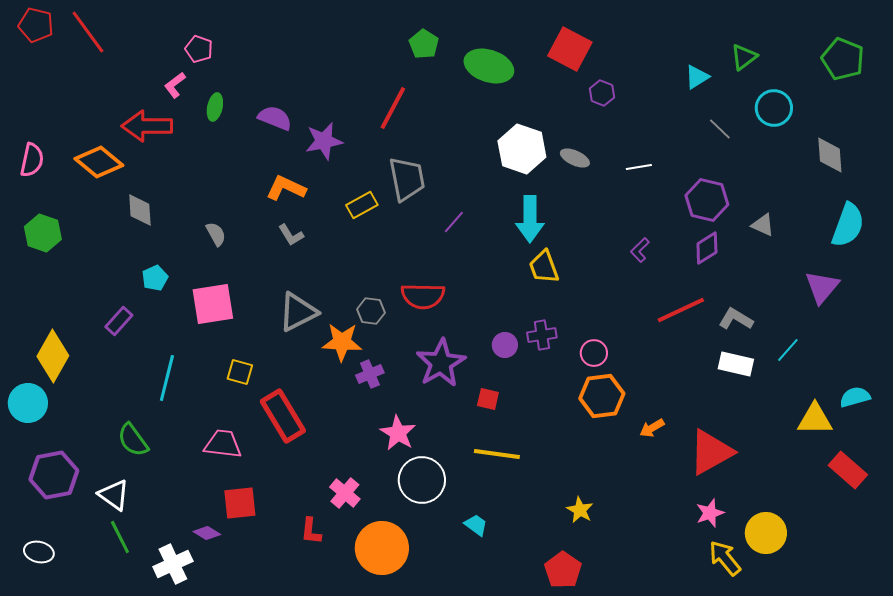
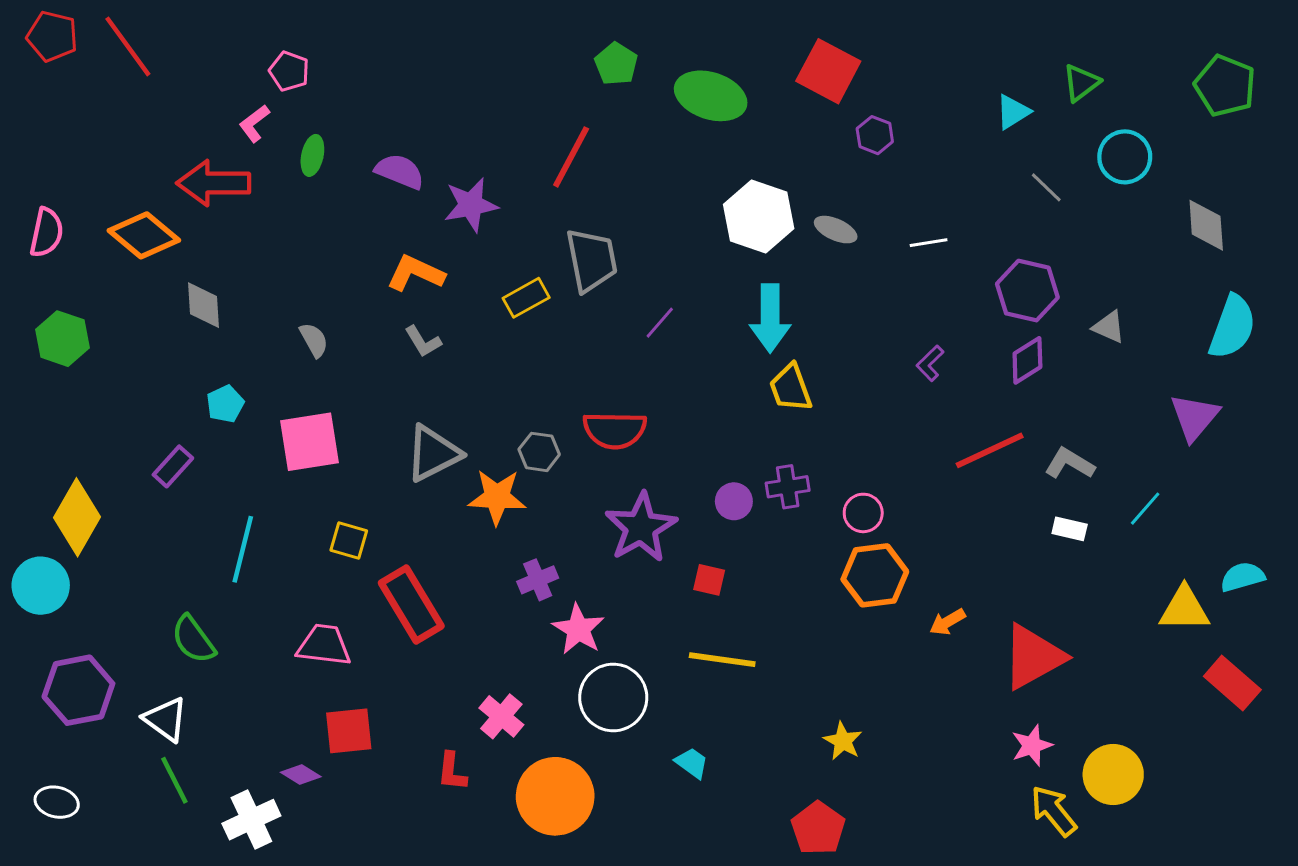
white rectangle: (736, 364) -> (1070, 529), size x0.7
purple cross: (370, 374) -> (538, 580), moved

